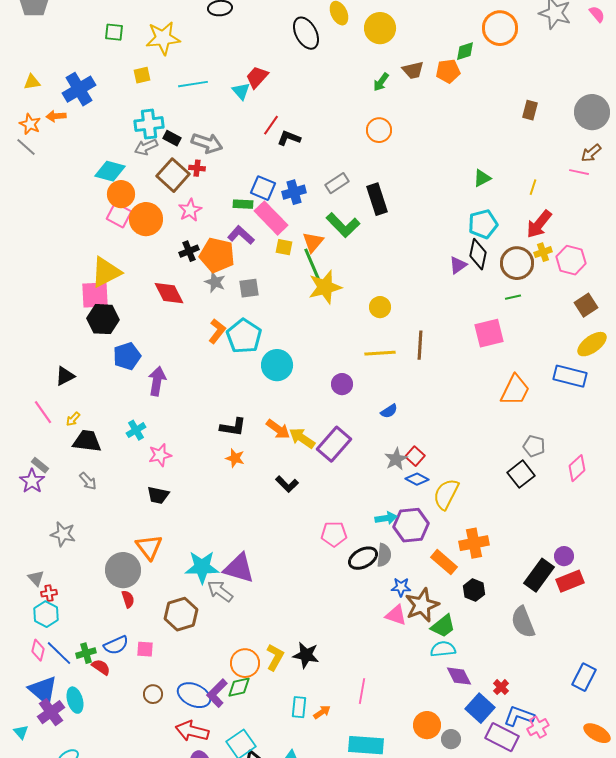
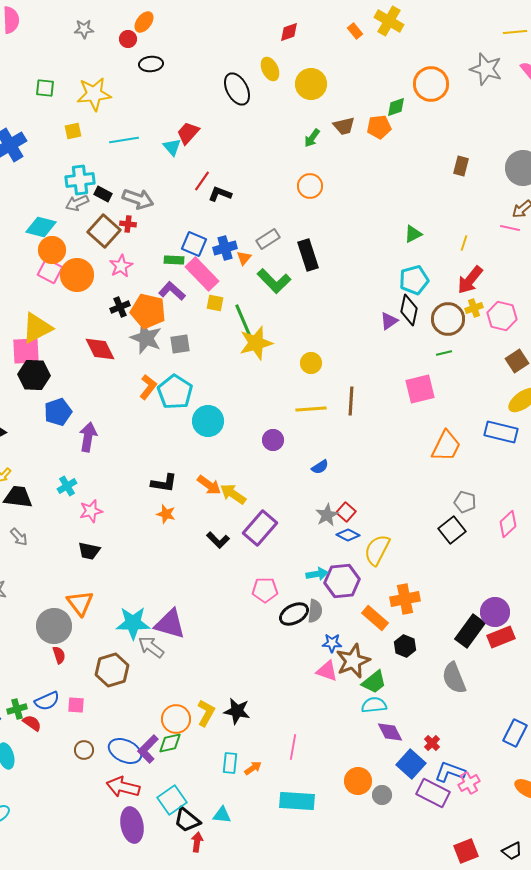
orange triangle: (313, 242) -> (244, 258), moved, size x0.7
gray star: (215, 282) -> (146, 338), size x1.5
purple rectangle: (334, 444) -> (260, 528), moved
purple circle: (564, 556) -> (495, 612), size x1.5

